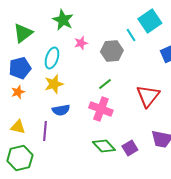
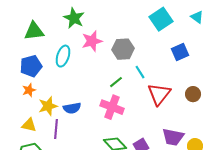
green triangle: (23, 33) -> (34, 31), turned 30
cyan line: (131, 35) -> (140, 72), moved
pink star: (81, 43) -> (92, 41), size x1.5
yellow star: (54, 84) -> (48, 106), moved

